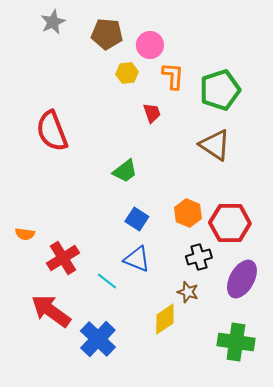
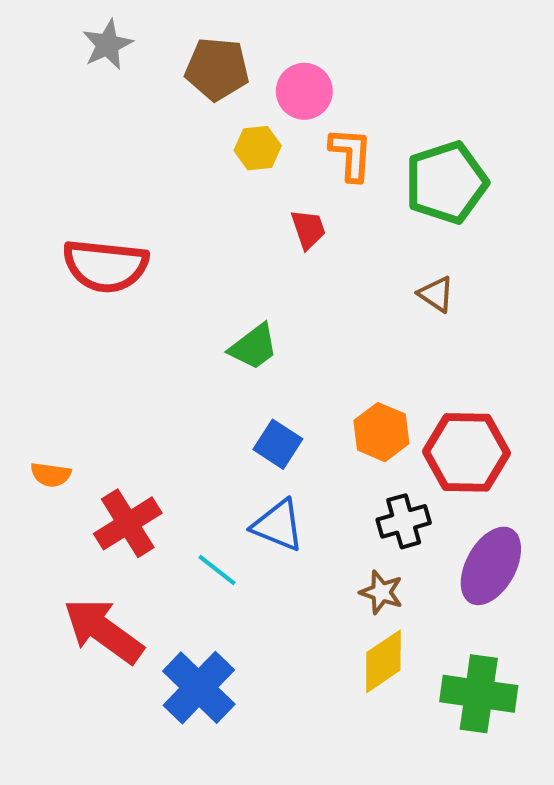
red semicircle: (52, 131) -> (105, 266), turned -63
brown triangle: (215, 145) -> (436, 294), size x0.6
yellow diamond: (165, 319) -> (383, 661), moved

